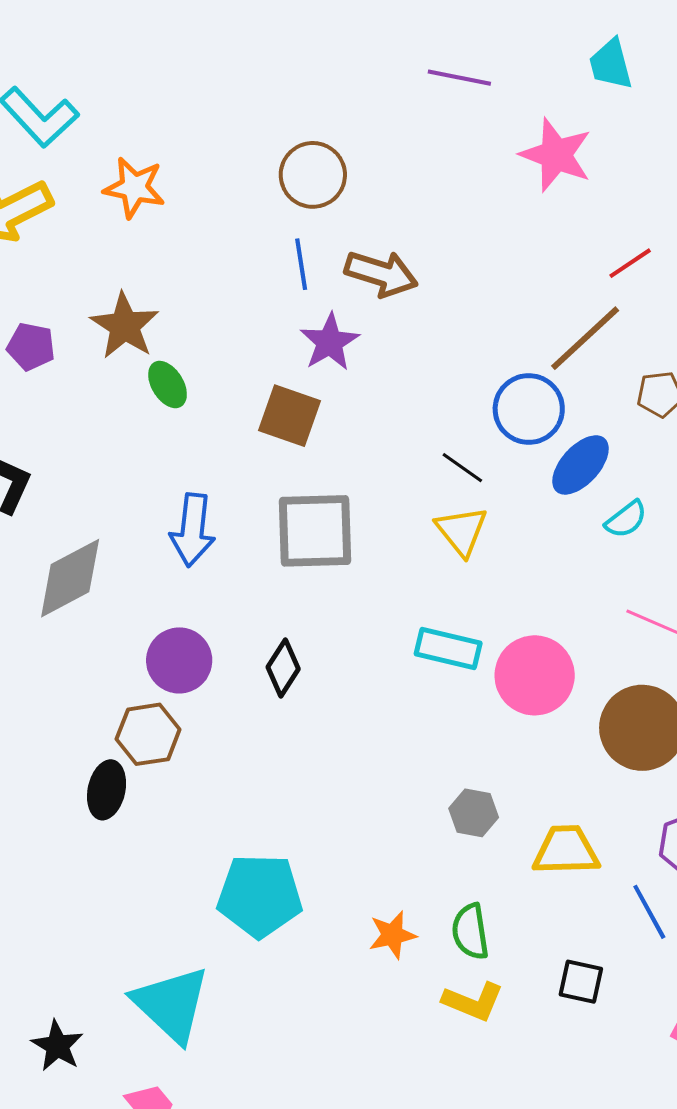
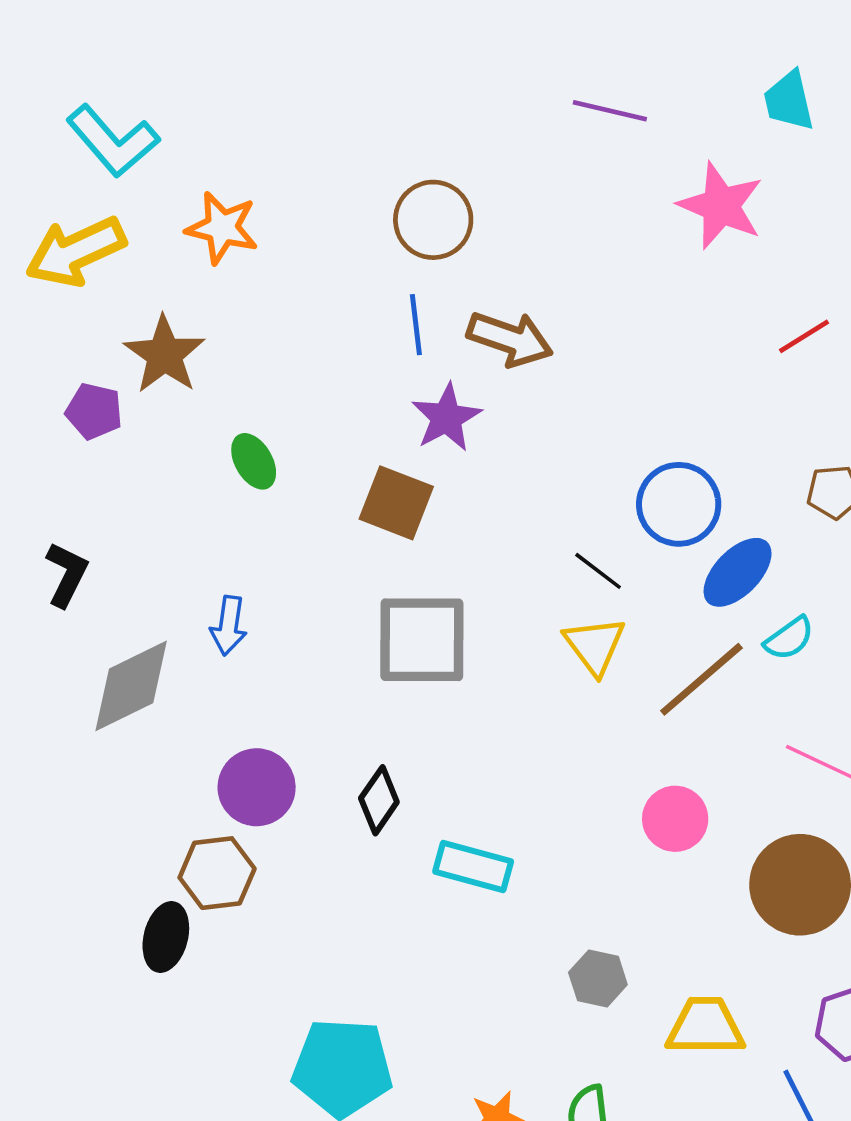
brown star: (125, 326) -> (165, 355), moved
brown line: (585, 338) -> (701, 679), moved
blue arrow: (193, 530) -> (229, 626), moved, size x0.7
cyan rectangle: (448, 648) -> (473, 866), moved
pink circle: (535, 675) -> (675, 819), size x0.7

